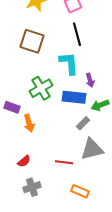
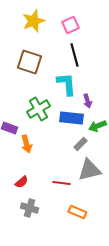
gray cross: (32, 187) -> (29, 208), turned 36

